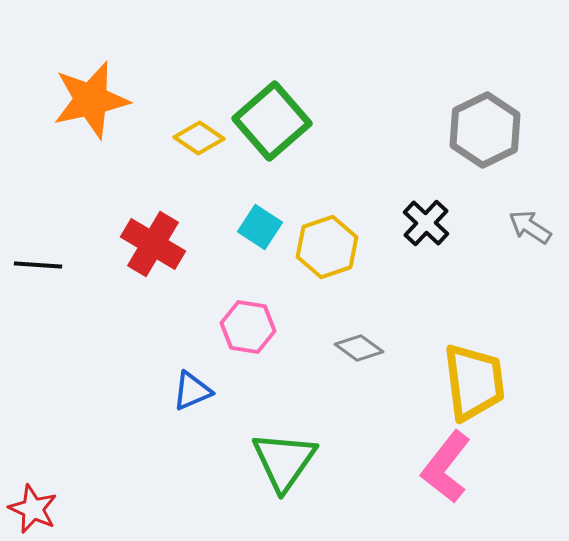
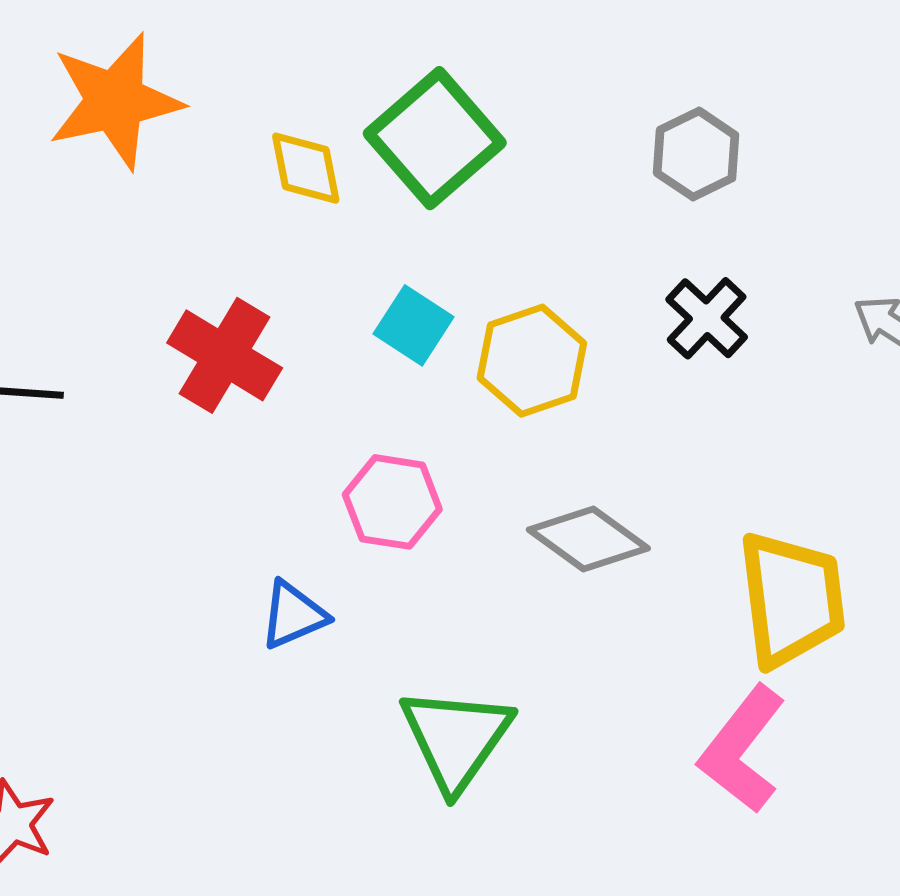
gray hexagon: (485, 130) -> (696, 154), moved, size x0.7
yellow diamond: (199, 138) -> (306, 168), turned 45
gray diamond: (359, 348) -> (588, 539), size x1.4

